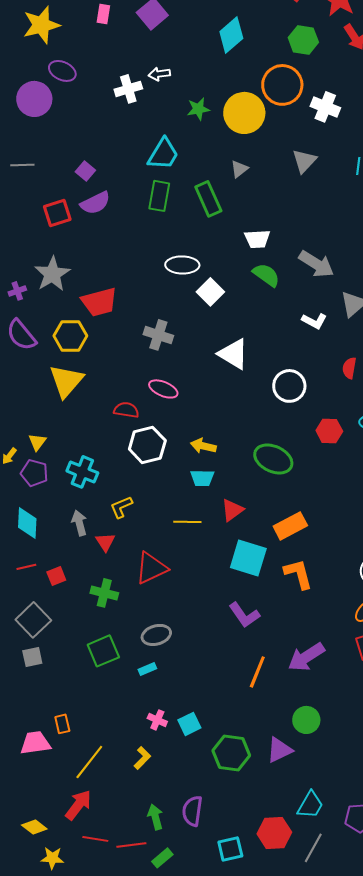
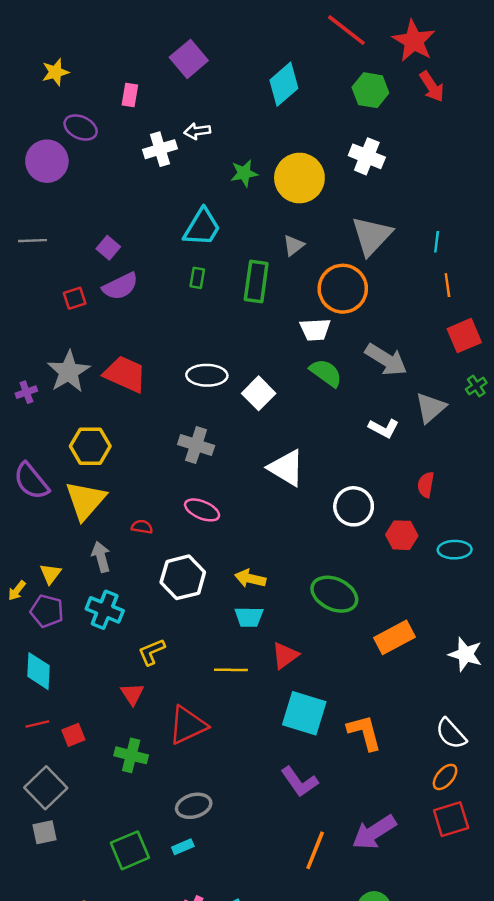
pink rectangle: (103, 14) -> (130, 95), moved
yellow star: (41, 25) -> (55, 72), size x0.6
orange circle: (282, 85) -> (343, 289), moved
white cross: (325, 107) -> (367, 156), moved
gray triangle: (304, 161) -> (372, 236), size x1.4
green rectangle: (159, 196) -> (197, 278), size x0.6
green rectangle: (208, 199) -> (256, 281), turned 32
red square: (57, 213) -> (75, 298), size x0.7
white ellipse: (182, 265) -> (207, 375), moved
red trapezoid: (99, 302) -> (125, 374), moved, turned -141
purple semicircle: (21, 335) -> (31, 481), moved
red semicircle: (126, 410) -> (142, 527), moved, size x0.7
red hexagon: (329, 431) -> (402, 535), moved
gray arrow: (79, 523) -> (101, 557), moved
orange rectangle: (290, 526) -> (394, 637), moved
green square: (103, 651) -> (130, 850), moved

